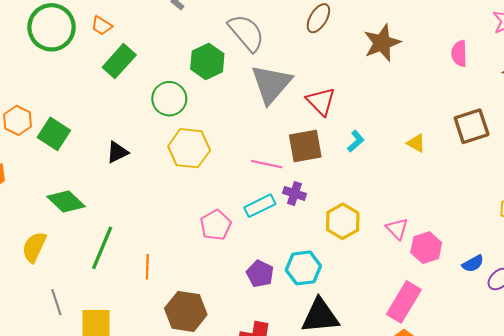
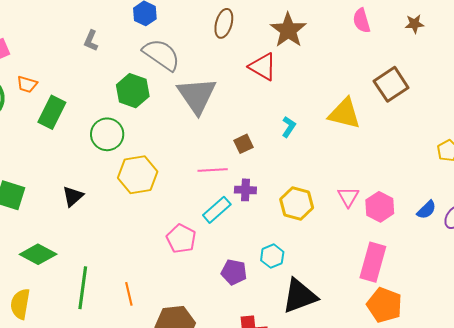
red triangle: (321, 101) -> (263, 67), moved
yellow triangle: (416, 143) -> (344, 114), size x1.8
brown square: (305, 146) -> (244, 144), size x0.6
pink triangle: (397, 229) -> (348, 197), turned 30
cyan hexagon: (303, 268) -> (272, 256), size x0.7

